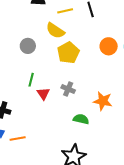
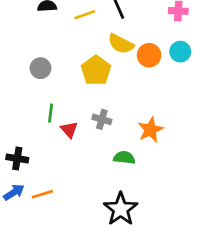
yellow semicircle: (55, 31) -> (121, 44), moved
orange star: (103, 101) -> (150, 130), turned -30

